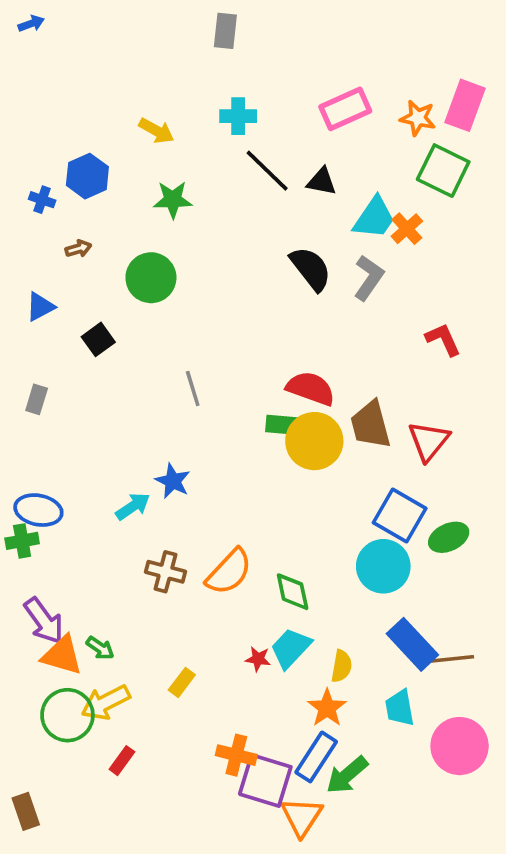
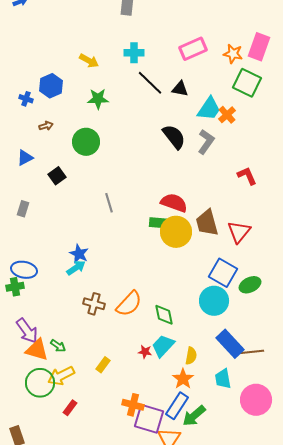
blue star: (173, 481) -> (79, 254), moved

